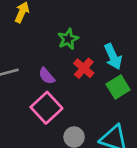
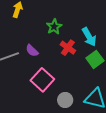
purple semicircle: (47, 76) -> (32, 51), moved

